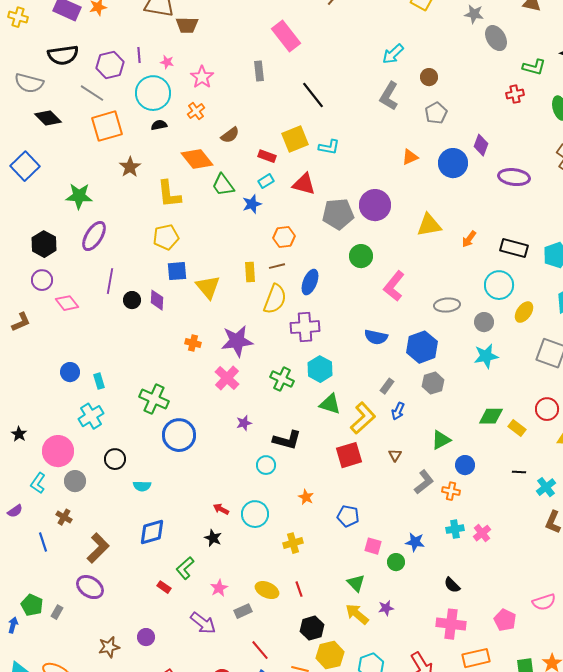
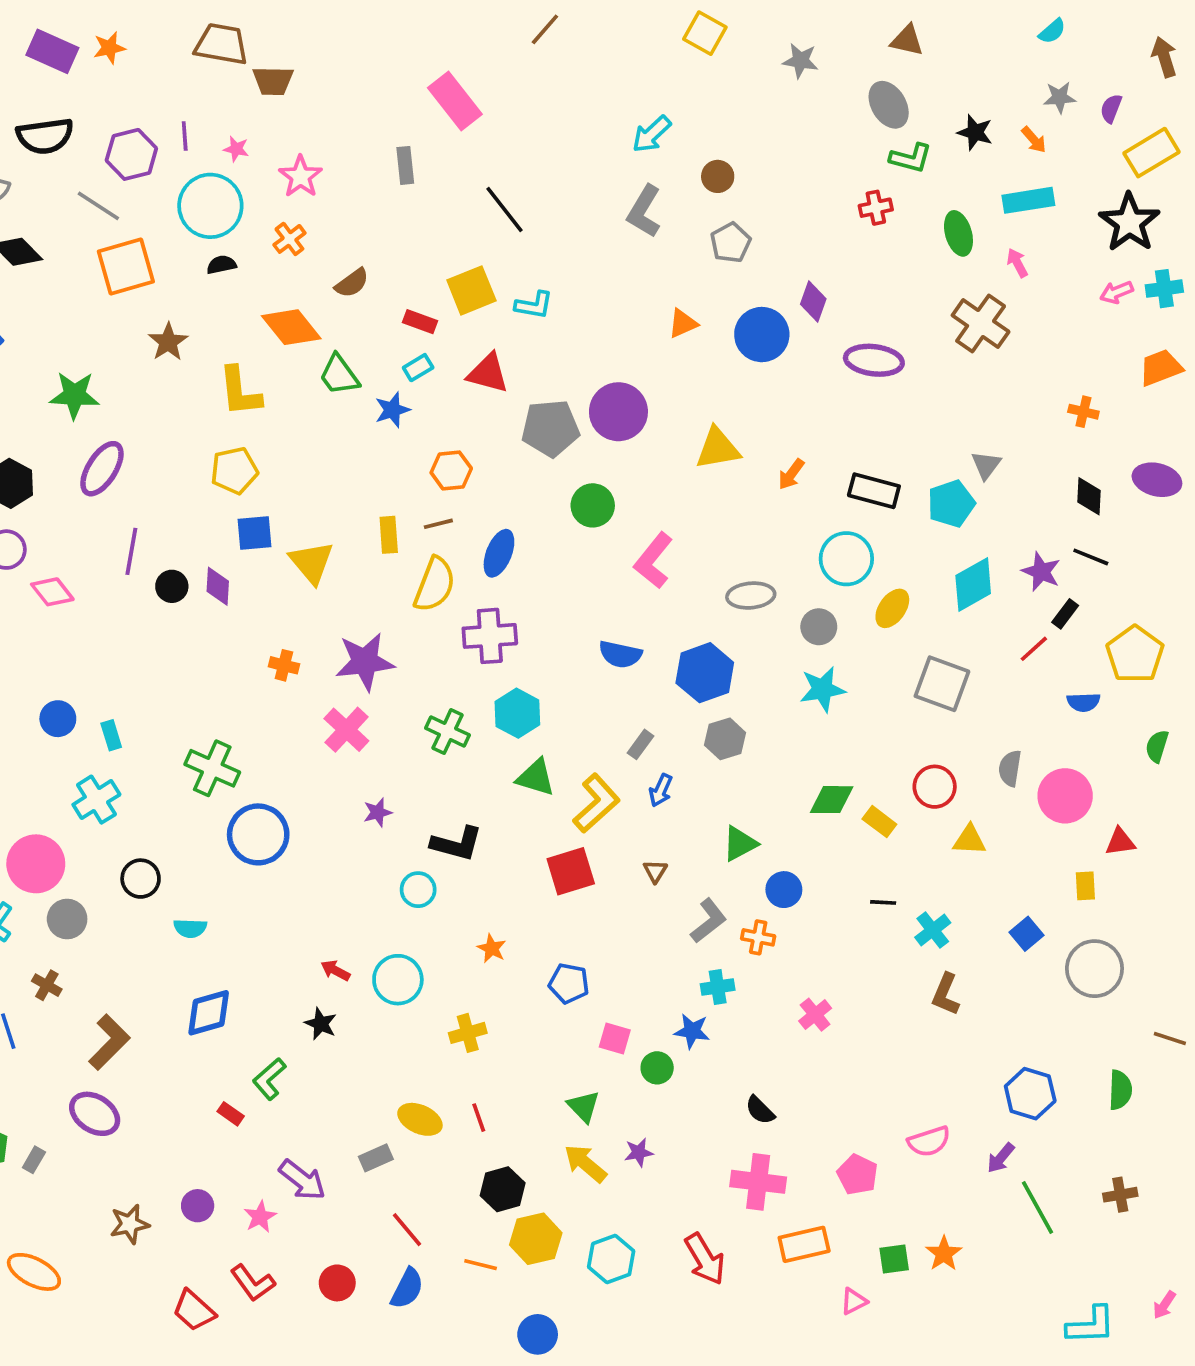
gray ellipse: (496, 38) -> (889, 105), moved
cyan cross: (455, 529) -> (718, 987), moved
pink star: (219, 588) -> (260, 1217), moved

